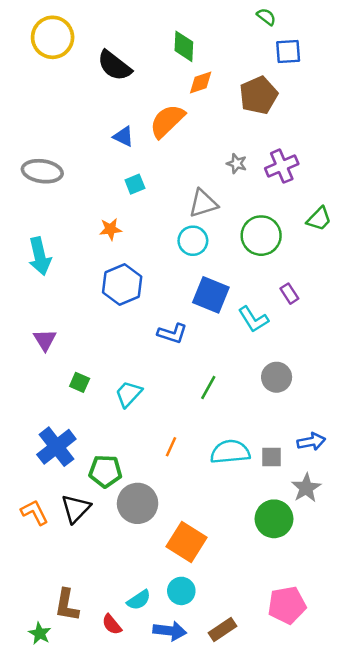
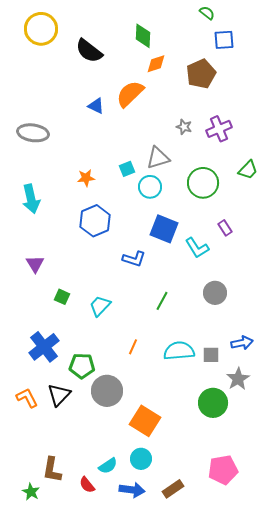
cyan square: (135, 184) -> (127, 169), moved

